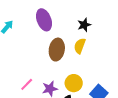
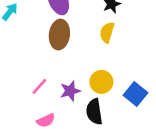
brown ellipse: (57, 50) -> (59, 35), moved

